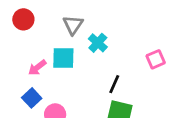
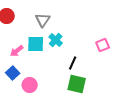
cyan cross: (98, 43) -> (56, 40), moved

